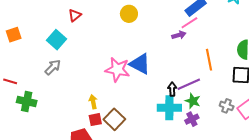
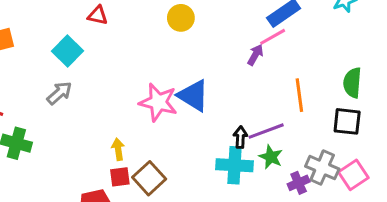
red triangle: (75, 15) -> (98, 15), turned 48
purple arrow: (179, 35) -> (255, 55), turned -48
gray cross: (227, 106) -> (322, 168), size x1.5
purple cross: (192, 119) -> (299, 183), moved

